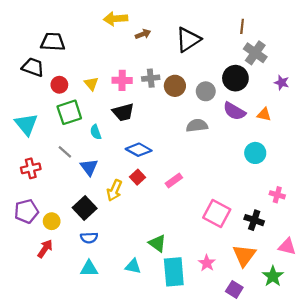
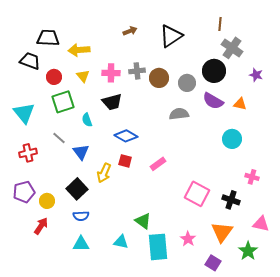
yellow arrow: (115, 19) -> (79, 50), moved
red square: (137, 177) -> (125, 161), turned -32

